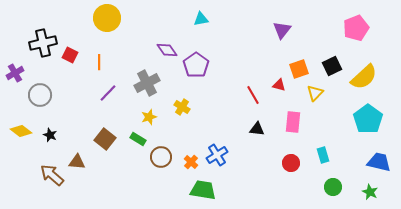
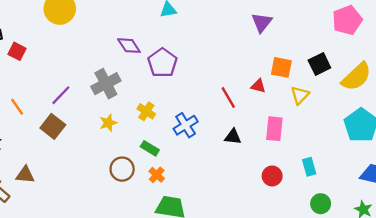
orange line: (99, 62) -> (17, 107), moved, turned -35
orange square: (299, 69) -> (281, 67), turned 30
brown square: (105, 139) -> (53, 126), moved
green rectangle: (138, 139) -> (150, 148), moved
blue cross: (217, 155) -> (186, 125), moved

